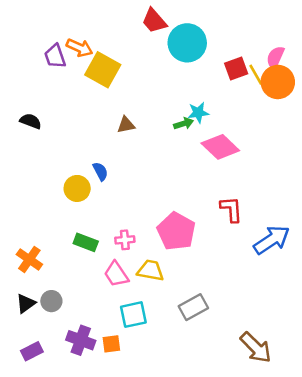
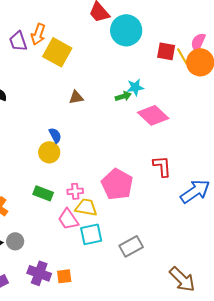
orange arrow: (80, 48) -> (38, 34), turned 85
red square: (236, 69) -> (166, 51), turned 30
yellow circle: (77, 188) -> (49, 152), moved
yellow trapezoid: (151, 270) -> (86, 207), moved
cyan square: (133, 315) -> (91, 234), moved

